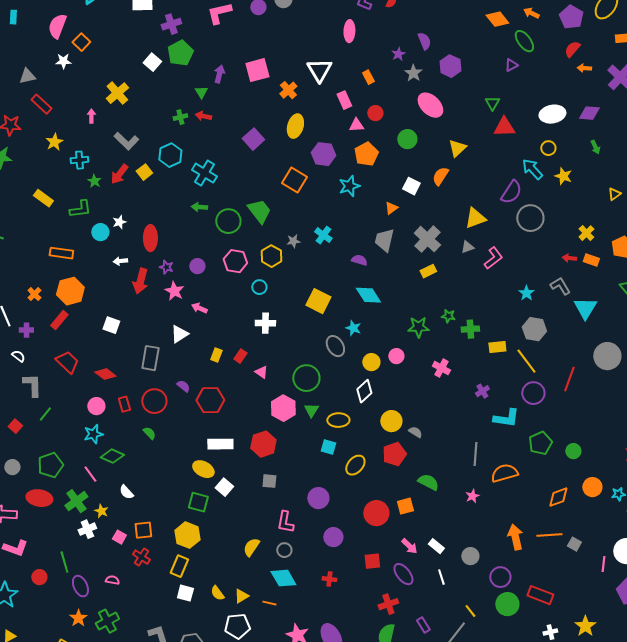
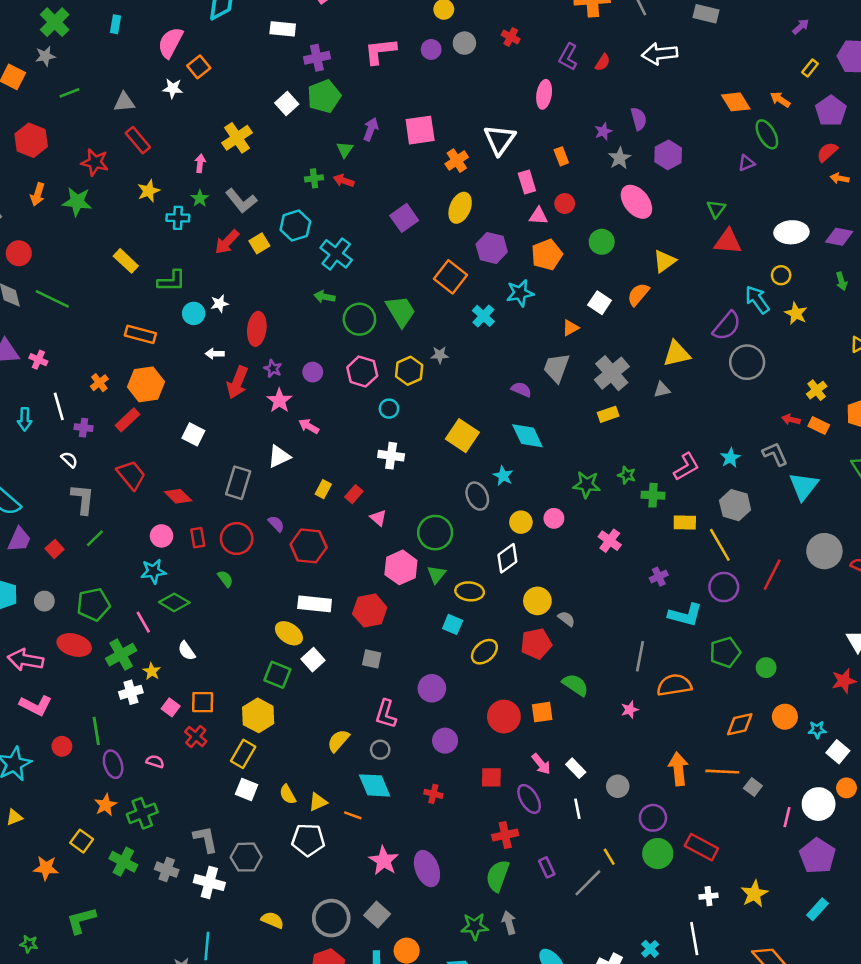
green star: (94, 181) -> (200, 198), moved
cyan cross: (323, 235) -> (483, 316), moved
pink L-shape: (493, 258) -> (686, 467), moved

